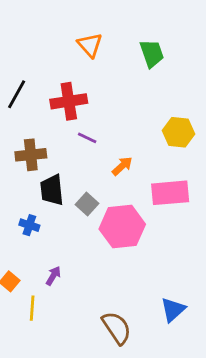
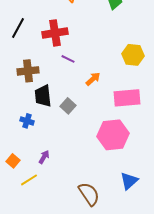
pink hexagon: (122, 227) -> (113, 135), moved
yellow line: (32, 308) -> (29, 180), turned 54

